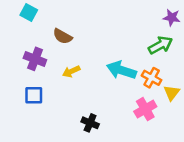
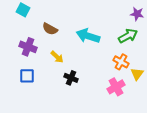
cyan arrow: (121, 70) -> (88, 36), moved
yellow arrow: (71, 71) -> (57, 57), turned -112
black cross: (90, 123) -> (71, 78), moved

